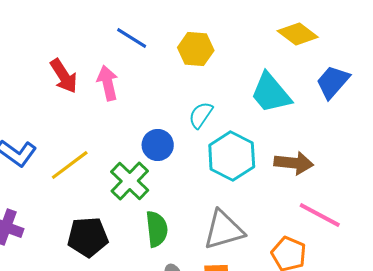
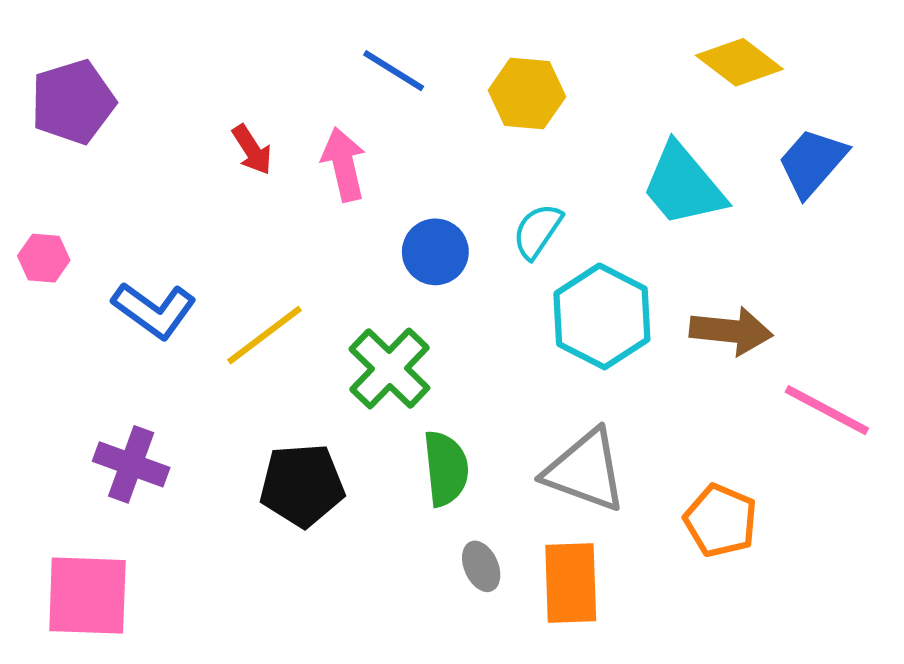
red arrow: (64, 76) -> (252, 150), size x0.7
blue circle: (158, 145) -> (435, 252), moved
pink line: (320, 215) -> (827, 410), moved
gray triangle: (224, 230) -> (585, 471), turned 36

